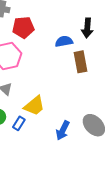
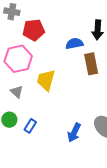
yellow trapezoid: (34, 106) -> (46, 80), moved, turned 145

